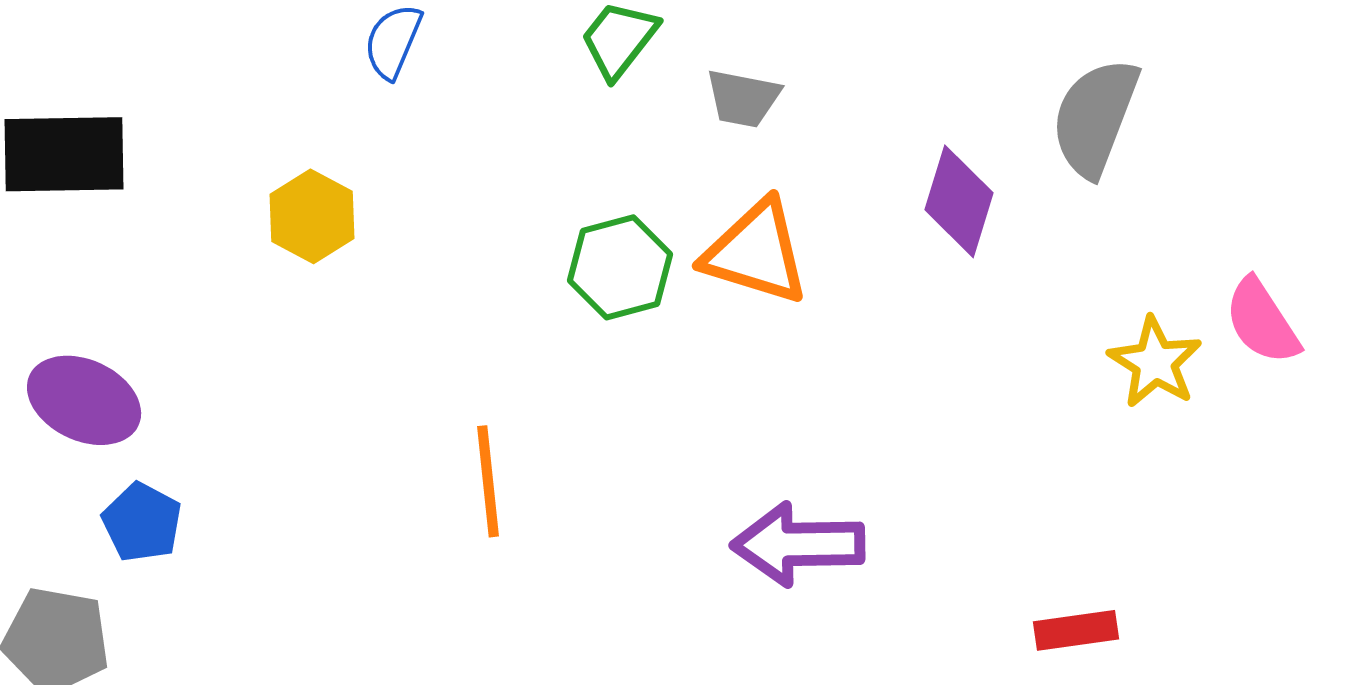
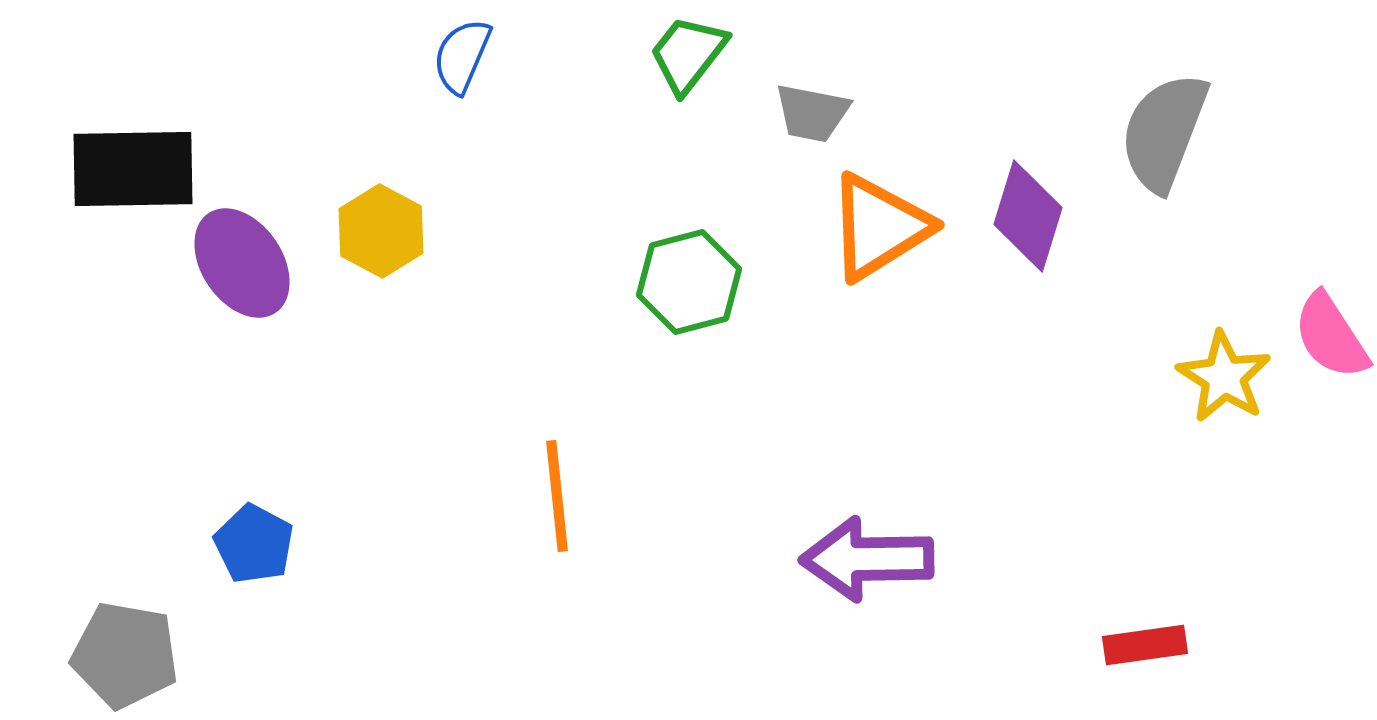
orange triangle: (756, 252) -> (879, 227), moved, turned -49
purple ellipse: (84, 400) -> (242, 263), moved, turned 31
blue pentagon: (142, 522) -> (254, 544), moved

